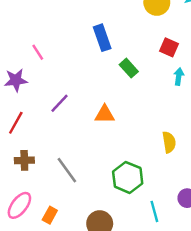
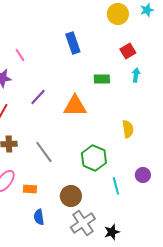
red square: (169, 47) -> (128, 51), turned 35
green rectangle: (129, 68) -> (102, 79), moved, turned -49
orange triangle: (105, 114) -> (75, 106), size x1.4
orange rectangle: (50, 215) -> (30, 189), turned 64

